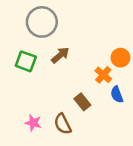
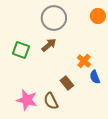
gray circle: (42, 22) -> (54, 18), moved
orange circle: (120, 58) -> (98, 16), moved
pink star: (33, 123) -> (27, 100), size x1.5

